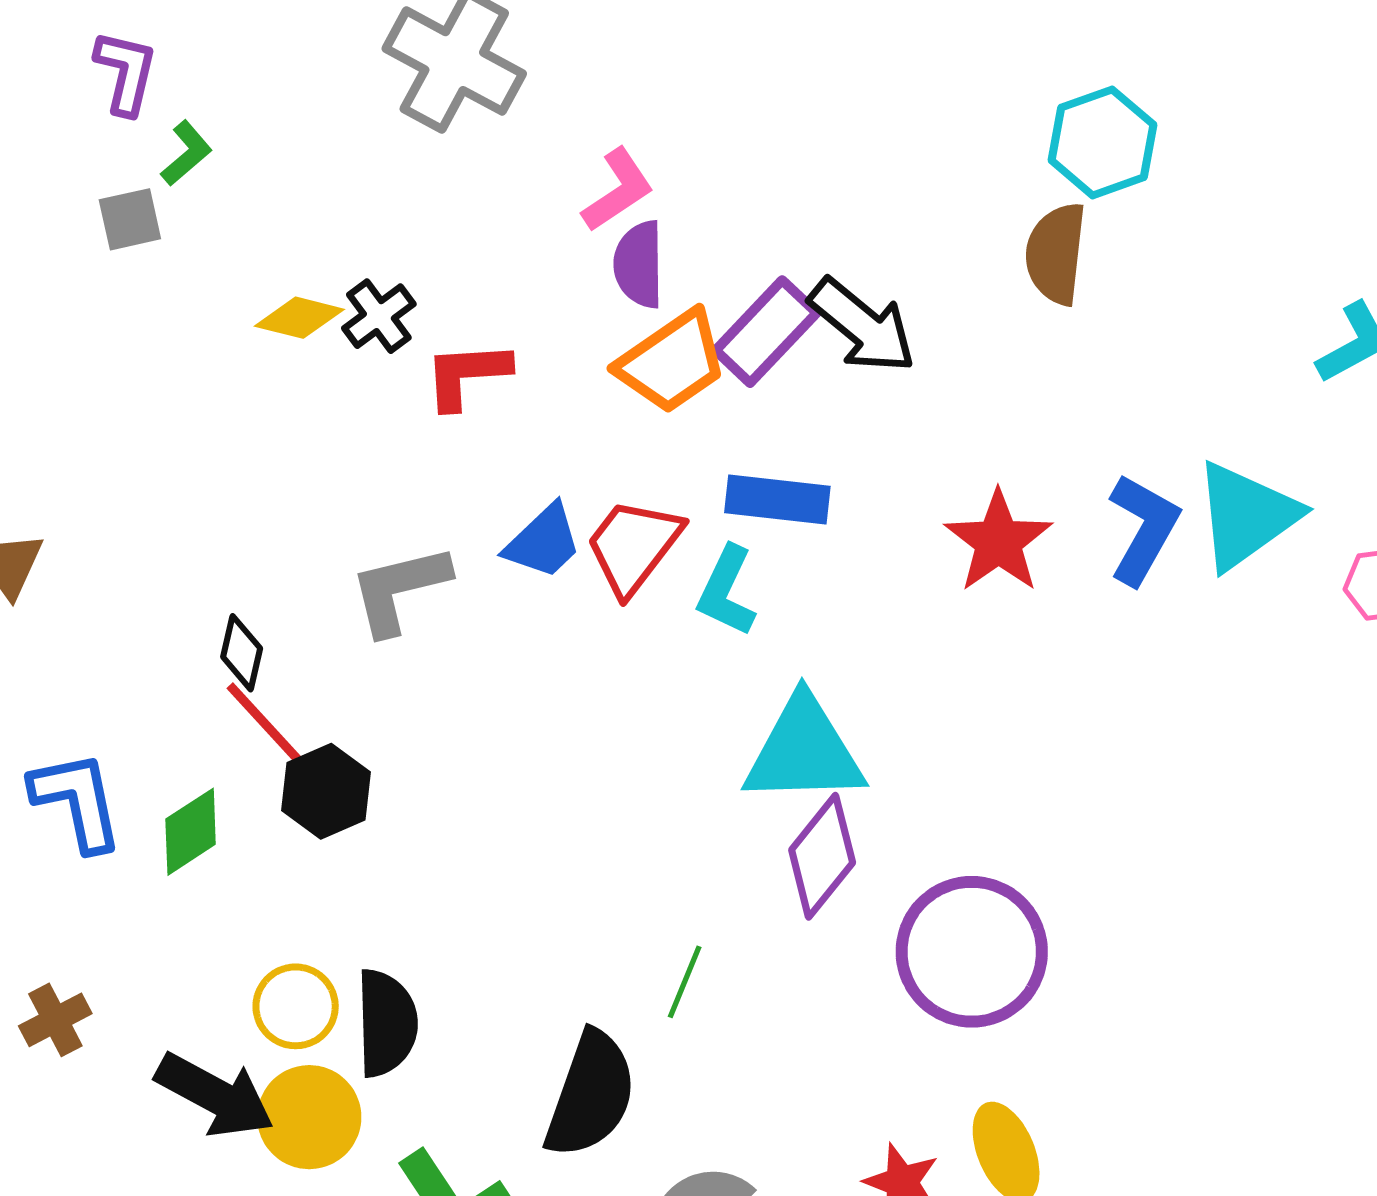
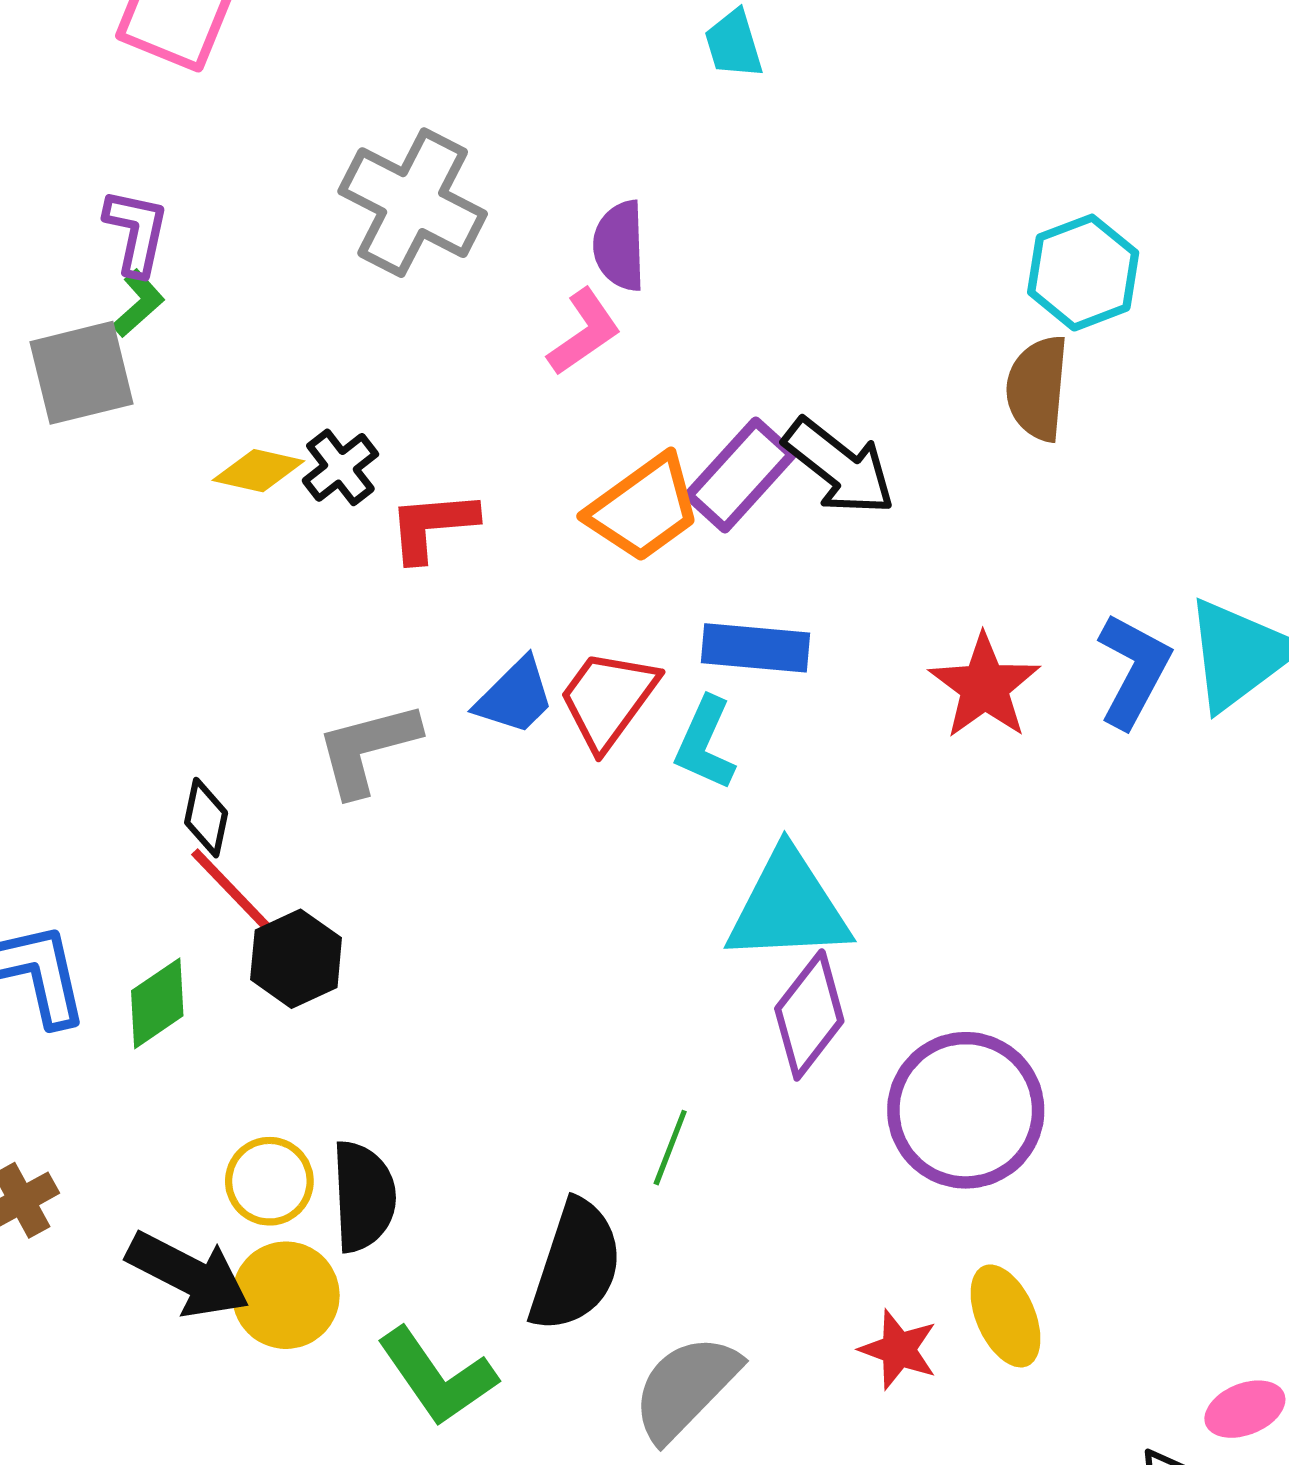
purple L-shape: (126, 72) -> (136, 232), moved
gray square: (130, 219) -> (81, 373), size x1.6
purple semicircle: (639, 264) -> (620, 246), moved

